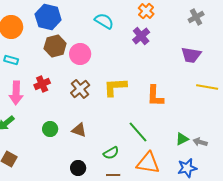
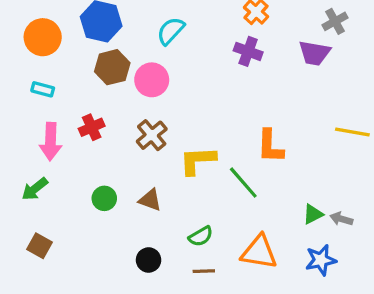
cyan semicircle: (104, 21) -> (171, 31), moved, turned -78
purple cross: (141, 36) -> (248, 51), turned -30
purple trapezoid: (191, 55) -> (314, 53), moved
yellow L-shape: (115, 87) -> (198, 160), moved
green line: (138, 132) -> (243, 183), moved

